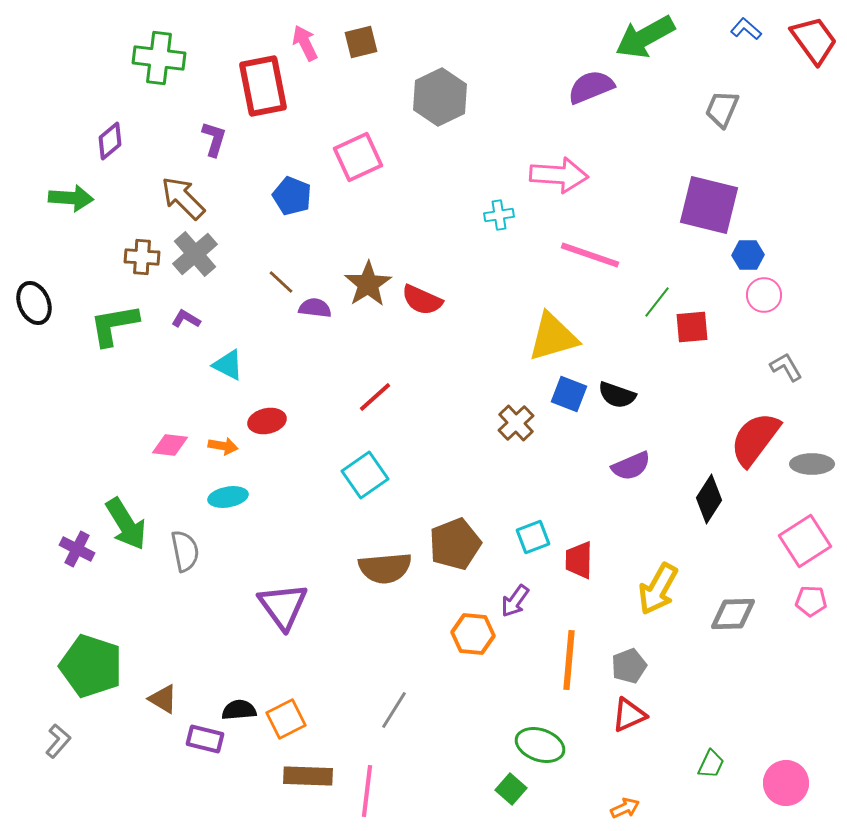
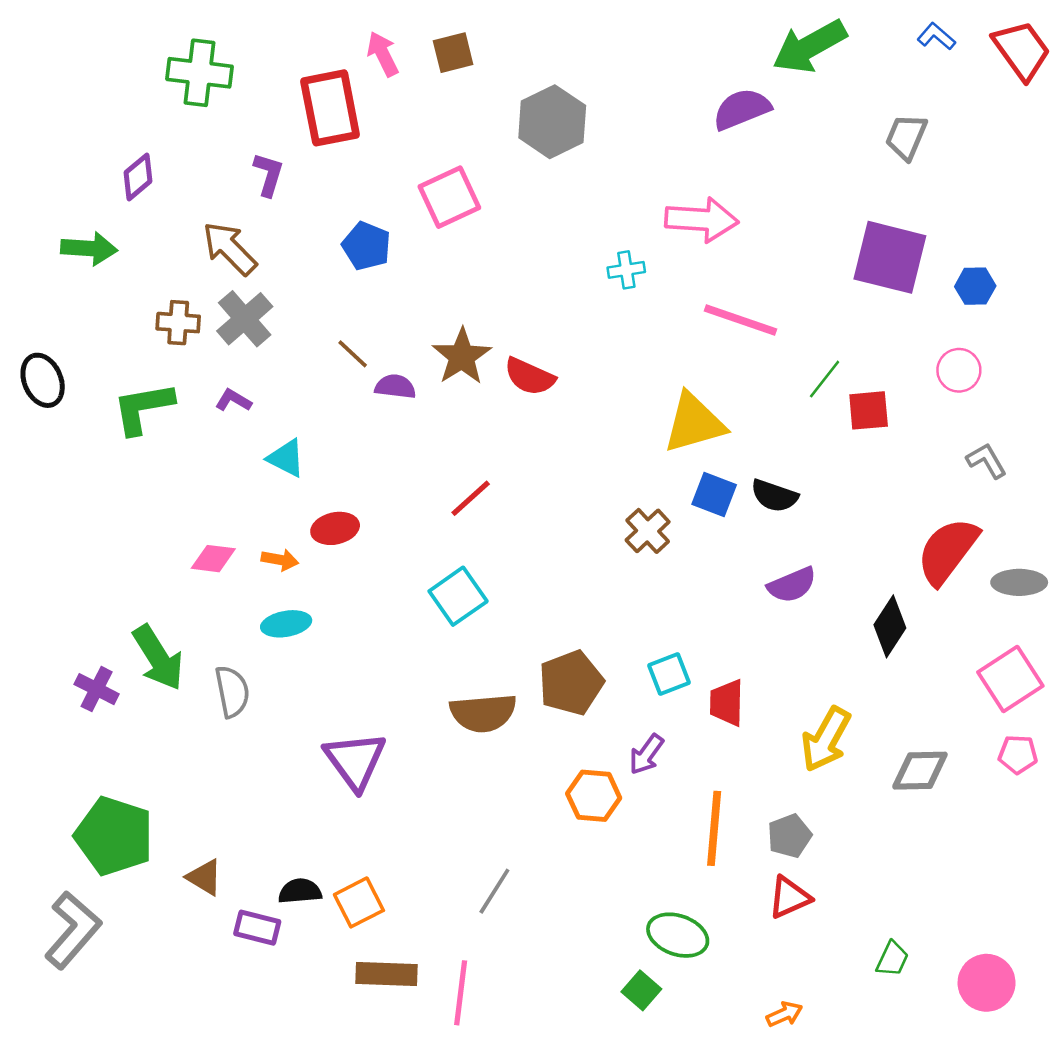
blue hexagon: (748, 255) -> (975, 286), moved
gray L-shape: (58, 741) -> (73, 930), size x1.8

